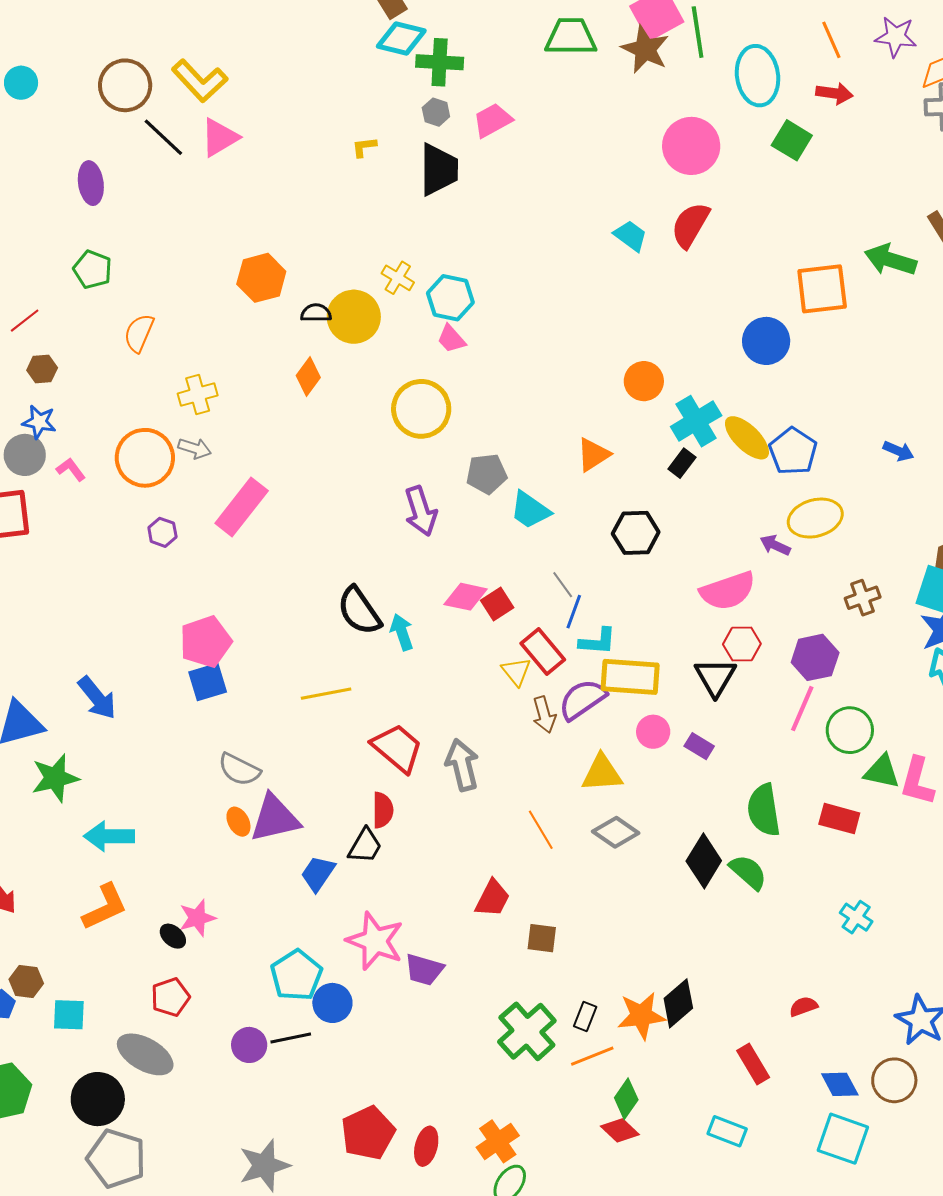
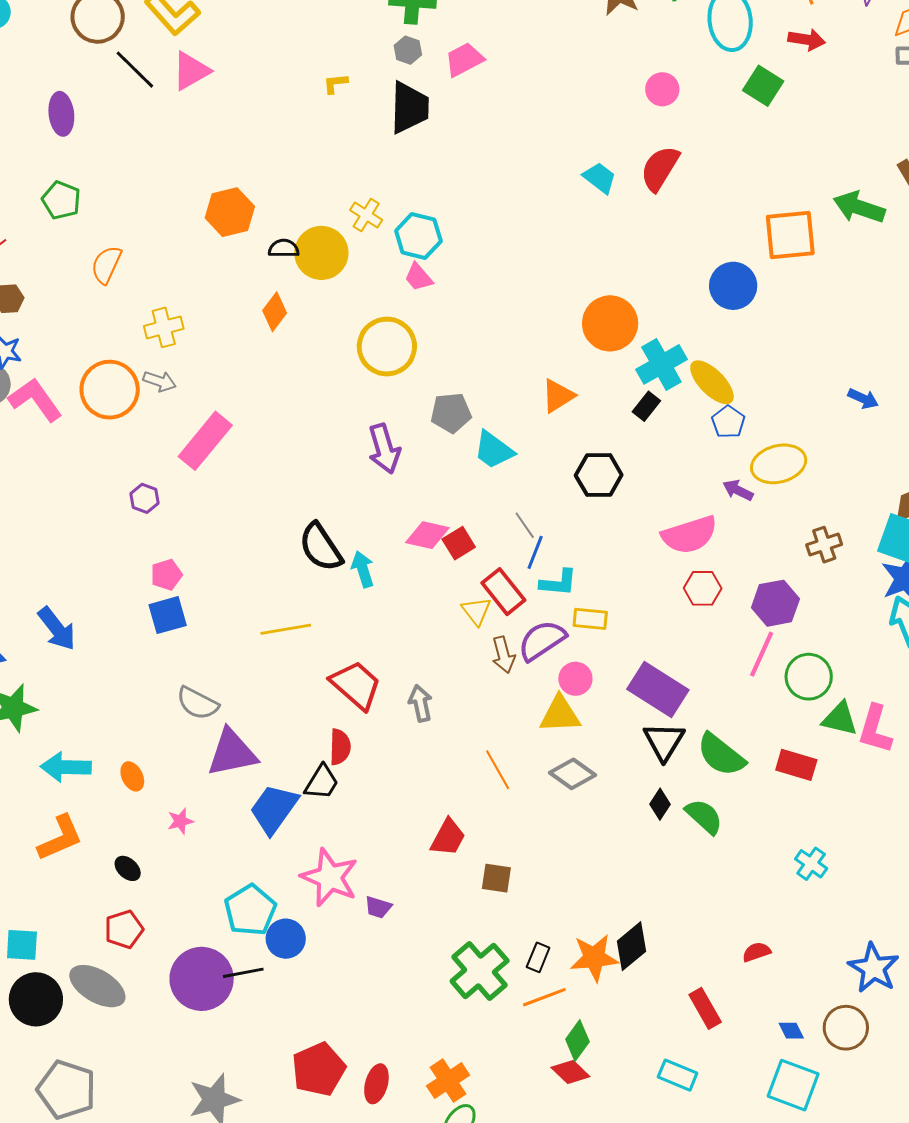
pink circle: (691, 146) -> (662, 89), size x0.6
orange circle: (644, 381) -> (610, 323), size x1.4
blue pentagon: (793, 451) -> (728, 422), moved, size x0.7
pink L-shape: (71, 469) -> (35, 400), size x1.8
purple hexagon: (162, 532) -> (145, 498), moved
pink pentagon: (206, 642) -> (166, 575), size x0.6
yellow rectangle: (630, 677) -> (590, 619), size x0.6
black triangle: (715, 677) -> (664, 741), moved
pink circle: (653, 732) -> (575, 679), moved
purple rectangle: (699, 746) -> (658, 690), size x2.0
gray arrow: (462, 765) -> (420, 703), size x0.7
green semicircle: (764, 810) -> (721, 755), turned -44
orange ellipse: (238, 822) -> (132, 776), moved
black diamond: (704, 861) -> (660, 804), size x0.6
blue trapezoid: (318, 874) -> (274, 809), size x1.4
pink star: (197, 918) -> (180, 821), moved, size x0.7
purple trapezoid: (424, 970) -> (378, 907), size x0.7
purple circle: (249, 1045) -> (202, 979), size x1.8
blue diamond: (840, 1084) -> (791, 1031), size x0.7
black circle: (98, 1099) -> (36, 999), moved

